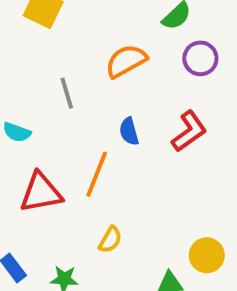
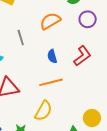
orange line: (97, 174) -> (51, 82), moved, turned 55
yellow semicircle: (110, 240) -> (43, 111), size x1.5

